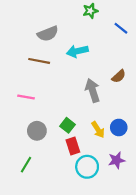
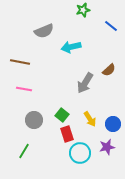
brown line: (39, 61) -> (20, 62), moved
gray arrow: (93, 90) -> (85, 83), turned -130
blue circle: (119, 127) -> (113, 124), moved

